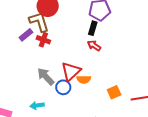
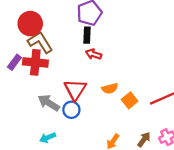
brown L-shape: (39, 22) -> (40, 42), moved
red cross: (43, 40) -> (35, 62), size x1.5
orange semicircle: (84, 79) -> (110, 88), moved

